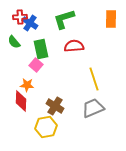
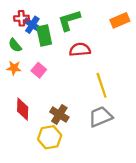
orange rectangle: (111, 19) -> (120, 20), turned 66
green rectangle: (41, 49) -> (44, 36), moved
orange star: (27, 85) -> (14, 68), moved

